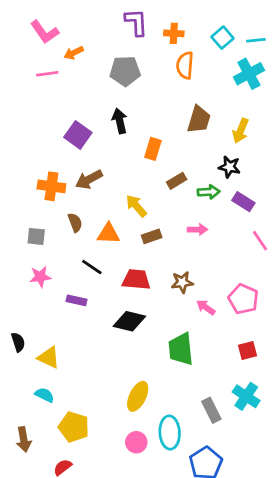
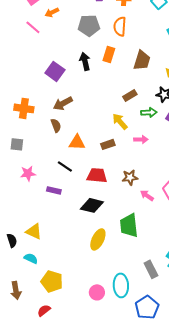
orange semicircle: (185, 65) -> (120, 26), moved
pink line: (47, 74) -> (33, 27), turned 49
orange rectangle: (153, 149) -> (109, 54), moved
brown rectangle: (177, 181) -> (130, 95), moved
orange cross: (51, 186) -> (24, 108), moved
yellow arrow: (136, 206) -> (120, 121), moved
brown semicircle: (75, 223) -> (56, 125), moved
gray square: (36, 236) -> (17, 144), moved
black semicircle: (18, 342) -> (12, 240), moved
yellow ellipse: (138, 396) -> (98, 239), moved

